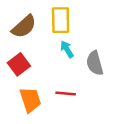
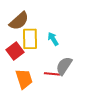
yellow rectangle: (61, 20) -> (30, 39), moved
gray semicircle: (95, 63) -> (64, 66), moved, turned 48

